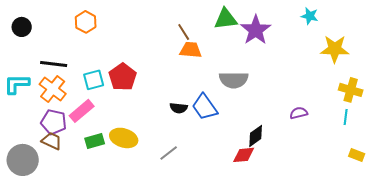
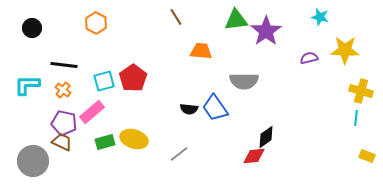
brown line: (184, 32) -> (176, 17), moved
orange cross: (53, 89) -> (63, 90), size x0.6
purple semicircle: (299, 113) -> (309, 58), moved

